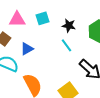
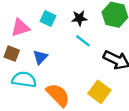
cyan square: (42, 18) -> (48, 19), turned -32

